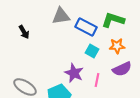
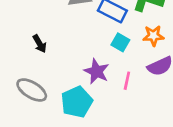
black arrow: (24, 32) -> (40, 44), moved

